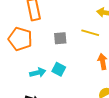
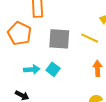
gray square: (60, 38) -> (59, 39), size x1.6

